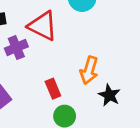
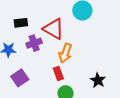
orange arrow: (89, 70) -> (65, 53), moved

